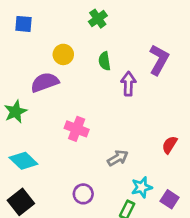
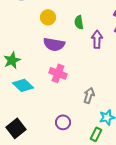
purple semicircle: (45, 82) -> (54, 44), moved, turned -150
gray arrow: (118, 158) -> (89, 95), turned -42
cyan diamond: (23, 161) -> (23, 85), moved

